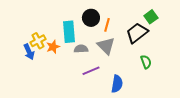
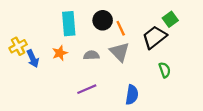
orange line: (107, 25) -> (121, 28), turned -40
cyan rectangle: (69, 32) -> (69, 24), moved
yellow cross: (38, 41) -> (18, 46), moved
purple line: (91, 71) -> (87, 89), moved

